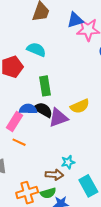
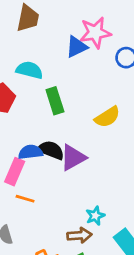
blue triangle: (75, 20) -> (77, 47), moved
green rectangle: (45, 86) -> (55, 101), moved
yellow semicircle: (80, 106) -> (107, 117), moved

